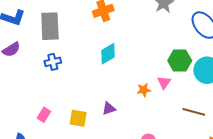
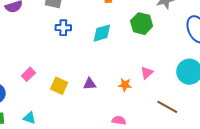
green hexagon: (180, 61) -> (142, 24), moved
blue cross: (53, 62) -> (63, 28), moved
orange star: (144, 90) -> (125, 85), moved

